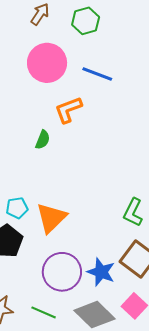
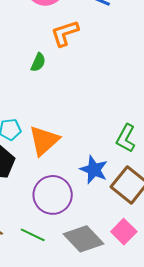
blue star: (101, 272) -> (94, 170), moved

